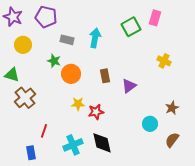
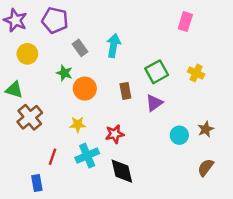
green square: (131, 27) -> (157, 72), moved
gray rectangle: (67, 40) -> (80, 48), turned 40
yellow star: (78, 104) -> (78, 124), moved
cyan circle: (150, 124) -> (179, 135), moved
cyan cross: (73, 145) -> (87, 156), moved

